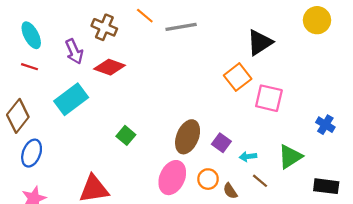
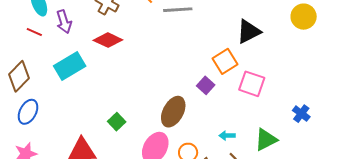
purple arrow: (74, 52) -> (64, 22), moved
green square: (126, 135) -> (117, 122), moved
purple square: (221, 143) -> (206, 85), moved

